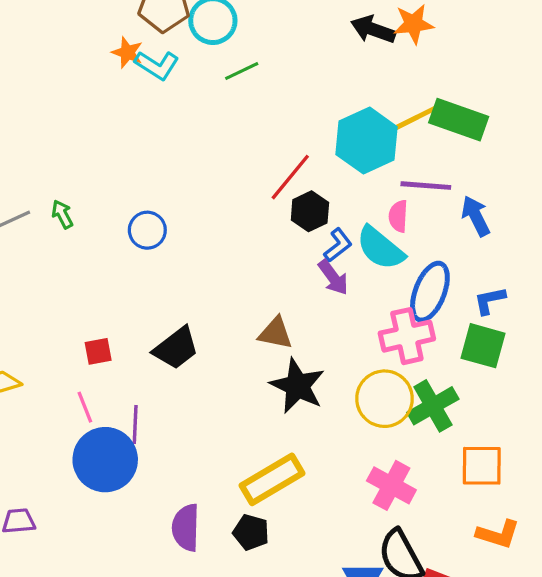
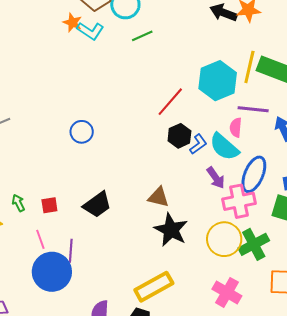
yellow line: (418, 117) -> (249, 67), turned -52
black hexagon: (310, 211) -> (179, 136), moved
green arrow: (62, 214) -> (18, 203), moved
purple arrow: (333, 277) -> (216, 178), moved

